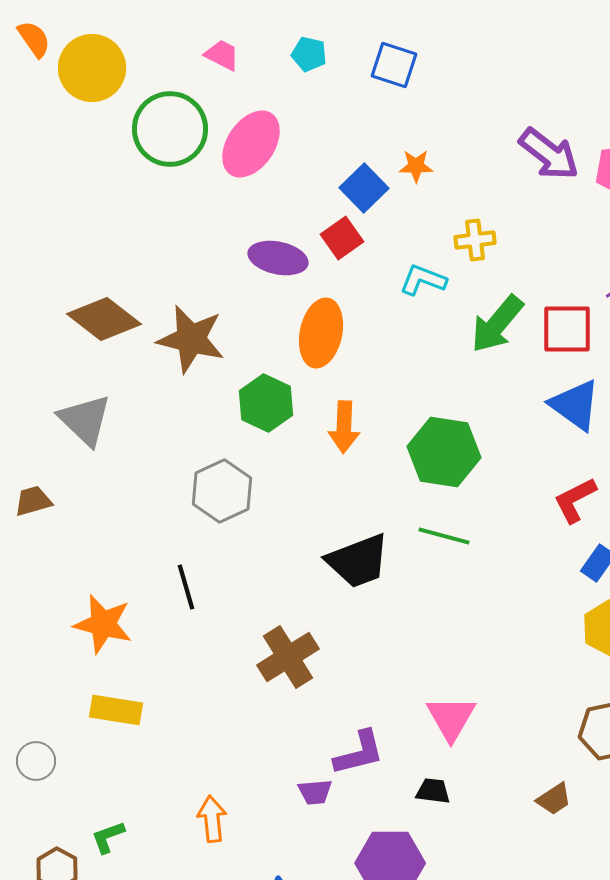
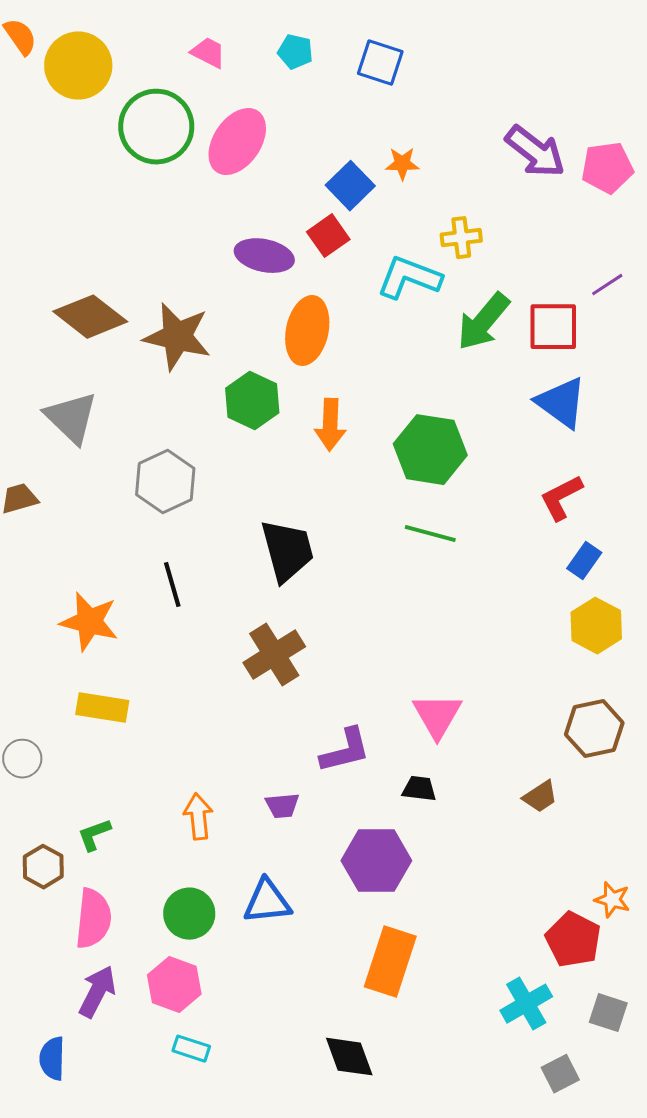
cyan L-shape: (423, 280) -> (409, 278), size x1.4
gray hexagon: (222, 491) -> (165, 482), moved
black trapezoid: (358, 561) -> (287, 551), moved, turned -84
purple trapezoid: (315, 792) -> (282, 806), moved

